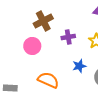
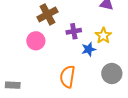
blue star: (79, 66) -> (89, 49), moved
orange semicircle: (48, 80) -> (68, 77), moved, turned -105

